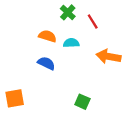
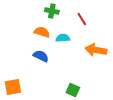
green cross: (68, 12) -> (52, 11), moved, turned -32

